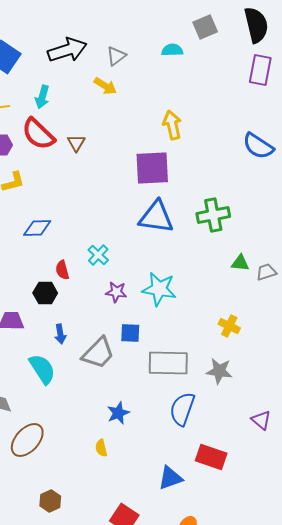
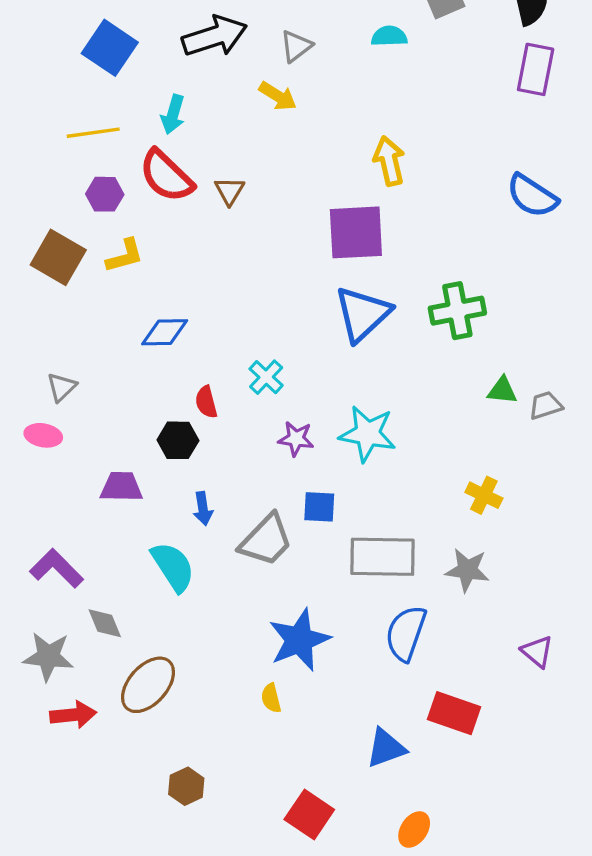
blue triangle: (156, 217) -> (363, 314), turned -51
blue star: (118, 413) -> (299, 640), size x1.6

